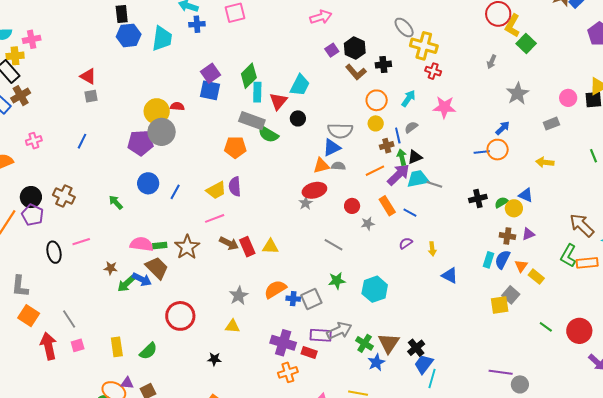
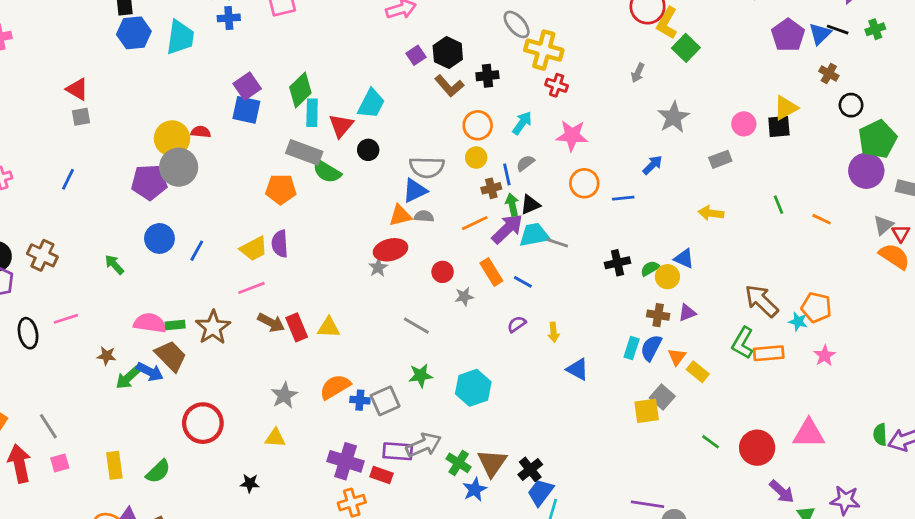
orange circle: (498, 150) -> (584, 183), moved

